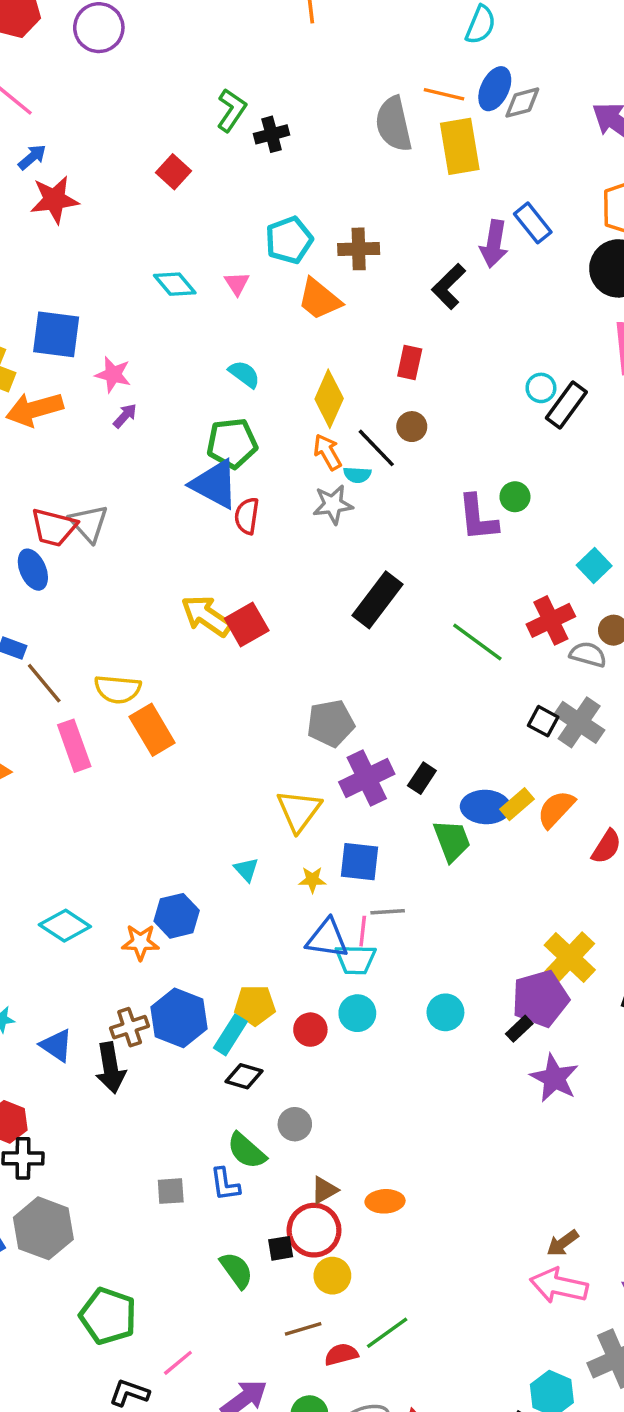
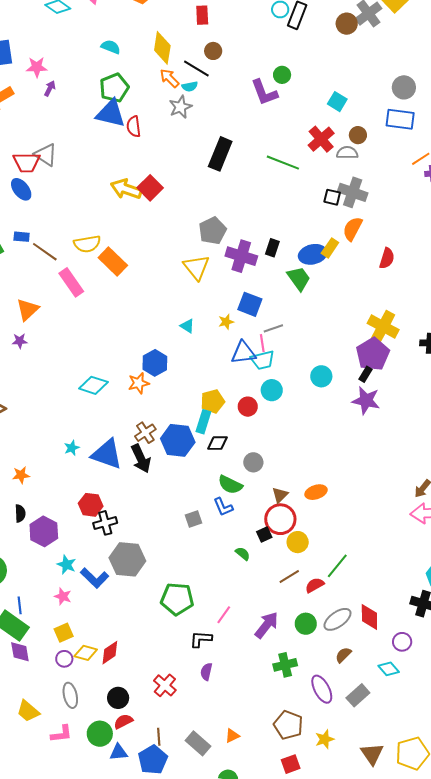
purple cross: (367, 778) -> (241, 256), turned -32
orange semicircle: (556, 809) -> (353, 229), moved
yellow triangle: (299, 811) -> (196, 267), moved
blue square: (360, 862) -> (250, 304), turned 30
blue hexagon: (179, 1018) -> (178, 440), moved
blue triangle: (56, 1045) -> (107, 454), size x1.6
purple star: (554, 1078) -> (366, 400), moved
green semicircle: (236, 1270) -> (243, 554), size x0.7

